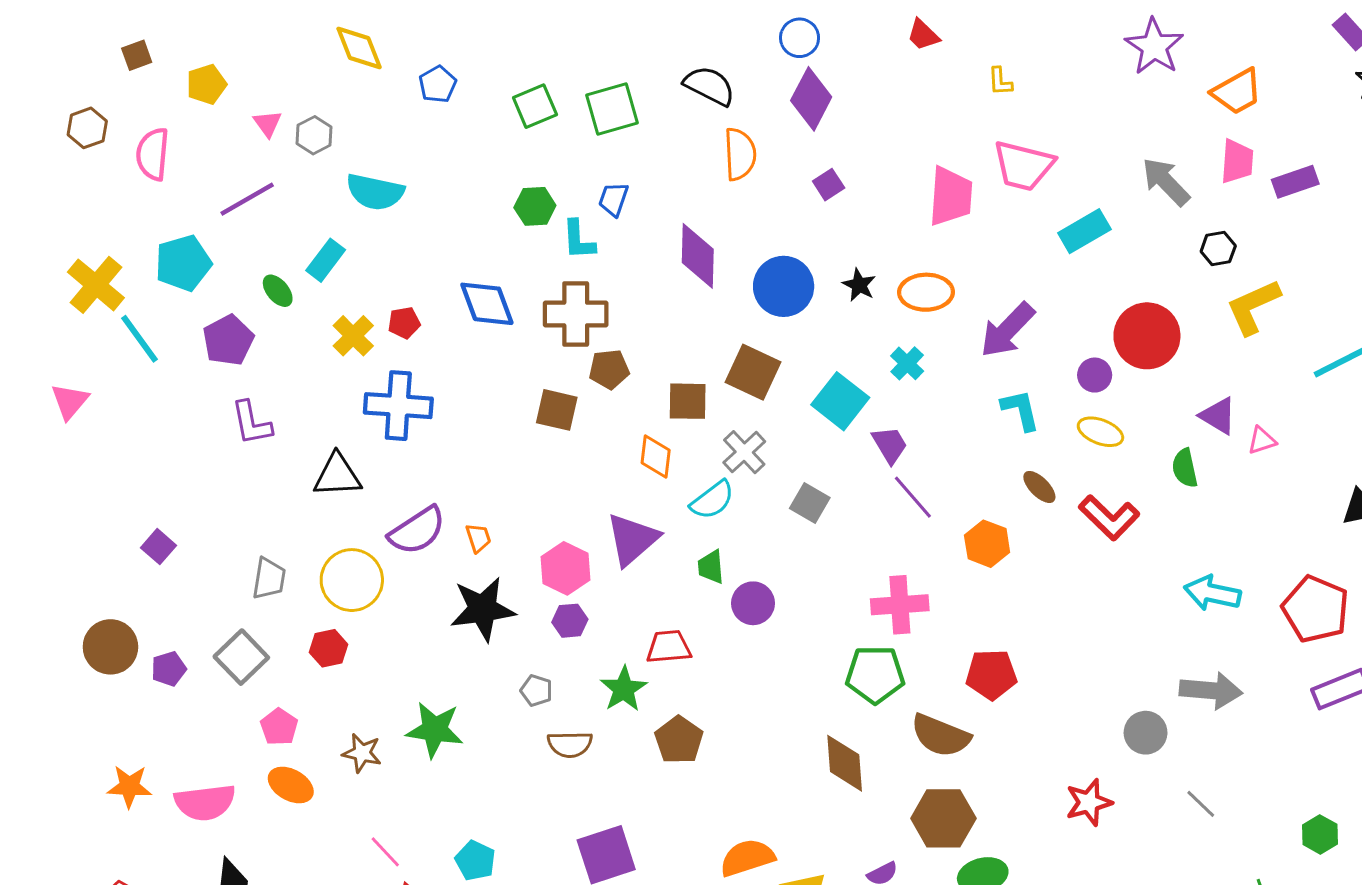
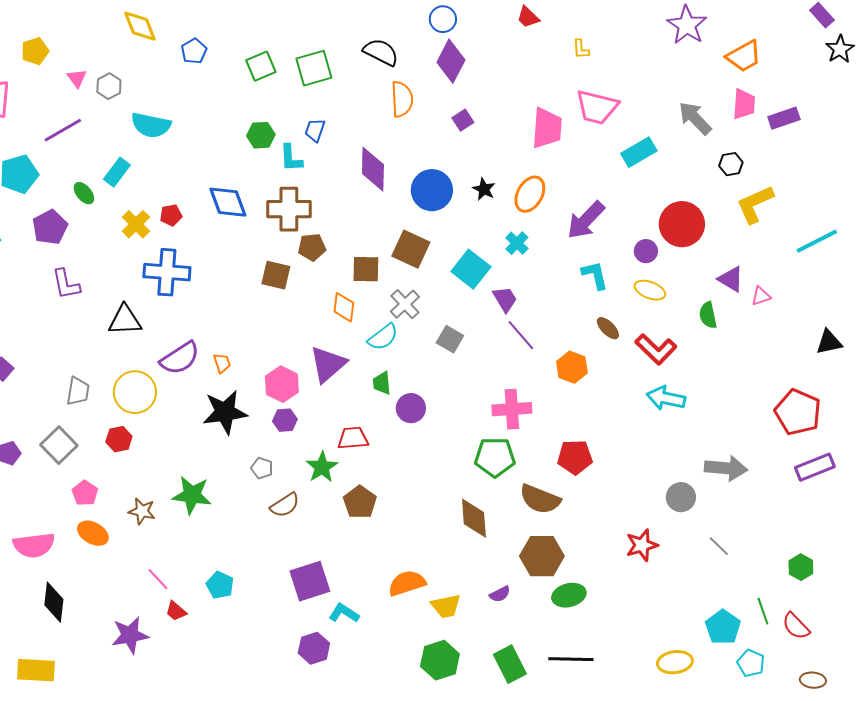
orange ellipse: (926, 292) -> (530, 194), turned -60
cyan arrow: (1212, 593) -> (666, 398), moved
brown semicircle: (570, 744) -> (285, 505), turned -32

